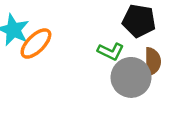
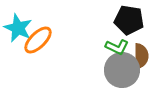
green L-shape: (111, 51) -> (117, 47), moved

